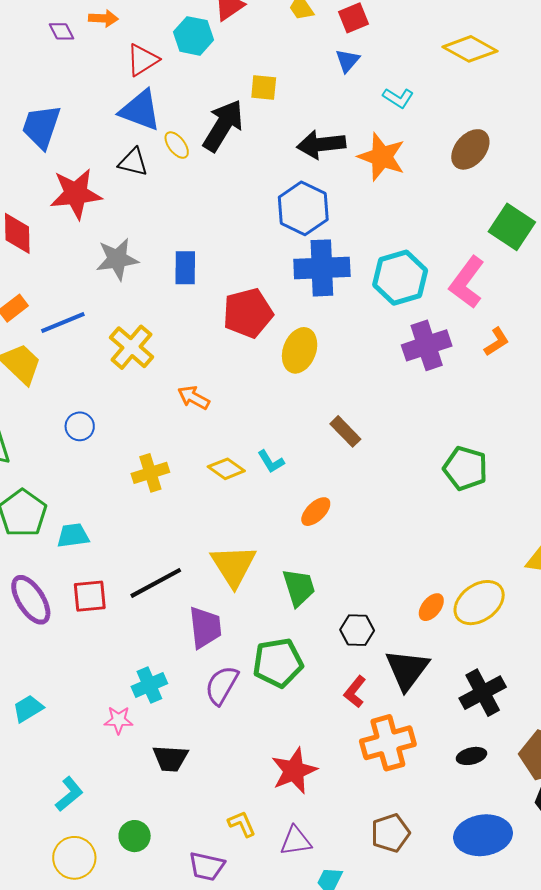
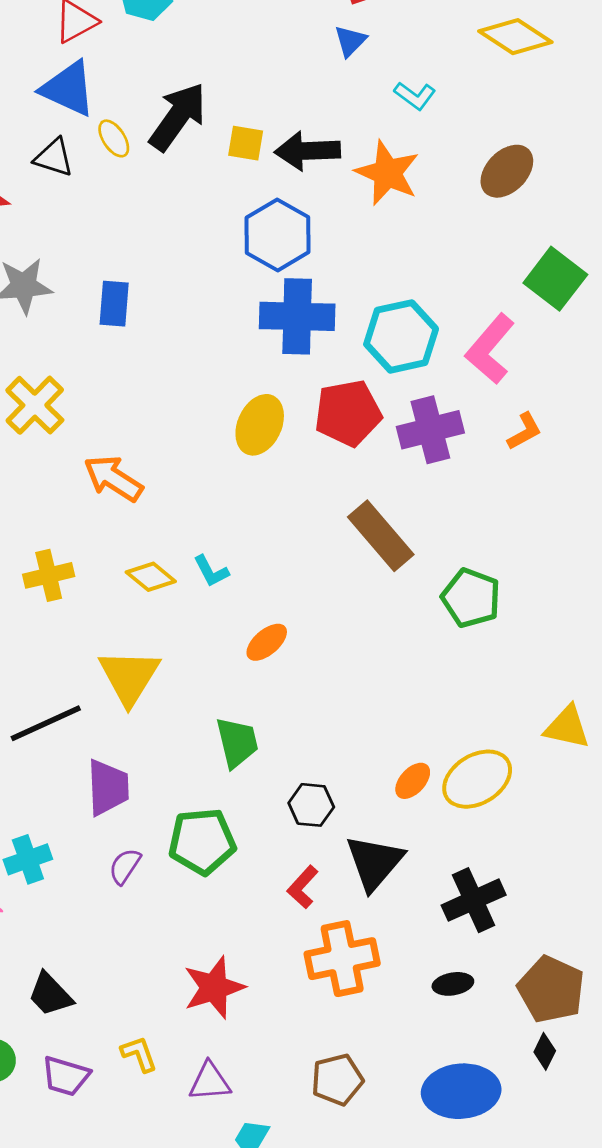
yellow square: (264, 88) -> (246, 143), moved
red pentagon: (248, 313) -> (348, 413), moved
orange arrow: (194, 398) -> (113, 478), size x1.4
brown rectangle: (345, 431) -> (381, 536), moved, size x1.6
yellow triangle: (233, 566) -> (129, 677), moved
purple semicircle: (222, 685) -> (125, 866), size x0.7
black trapezoid: (170, 758) -> (50, 994), moved, turned 39
purple trapezoid: (207, 866) -> (66, 1076), moved

